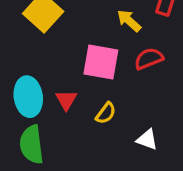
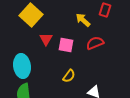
pink square: (101, 62) -> (66, 45), size x0.7
red triangle: (66, 100) -> (46, 39), moved

